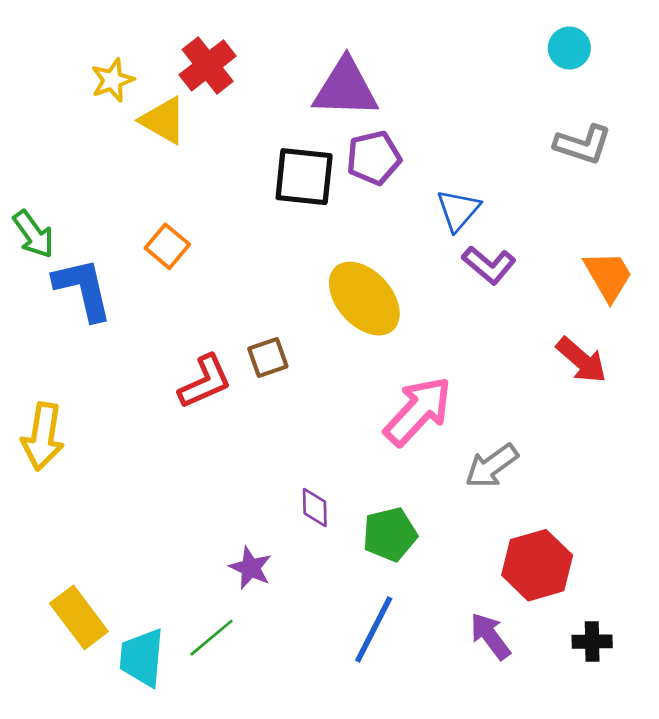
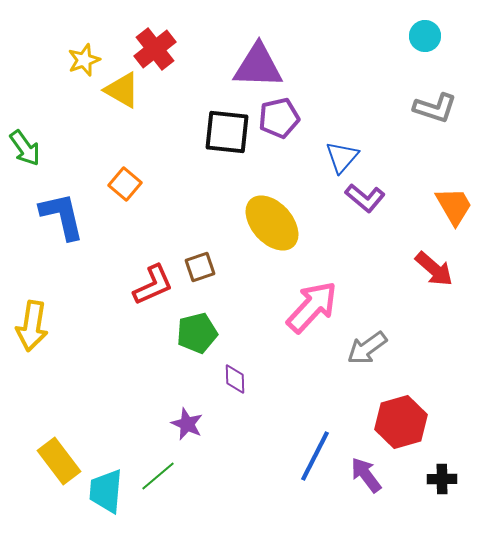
green arrow: (33, 234) -> (25, 148), moved
green pentagon: (390, 534) -> (197, 333), moved
blue line: (374, 629) -> (315, 456), moved

